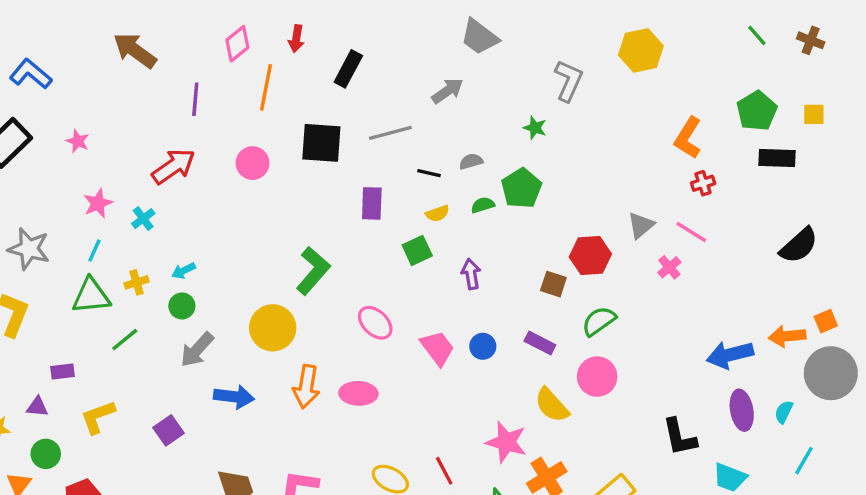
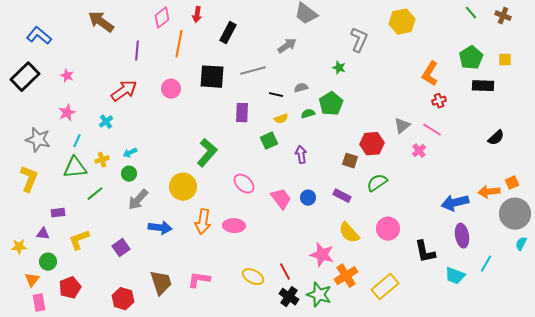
pink star: (98, 203) -> (67, 113), moved
black semicircle: (799, 245) -> (496, 138), size x0.7
pink circle: (597, 377) -> (388, 229), moved
cyan semicircle: (784, 412) -> (521, 244), moved
cyan line: (804, 461) -> (486, 264), moved

